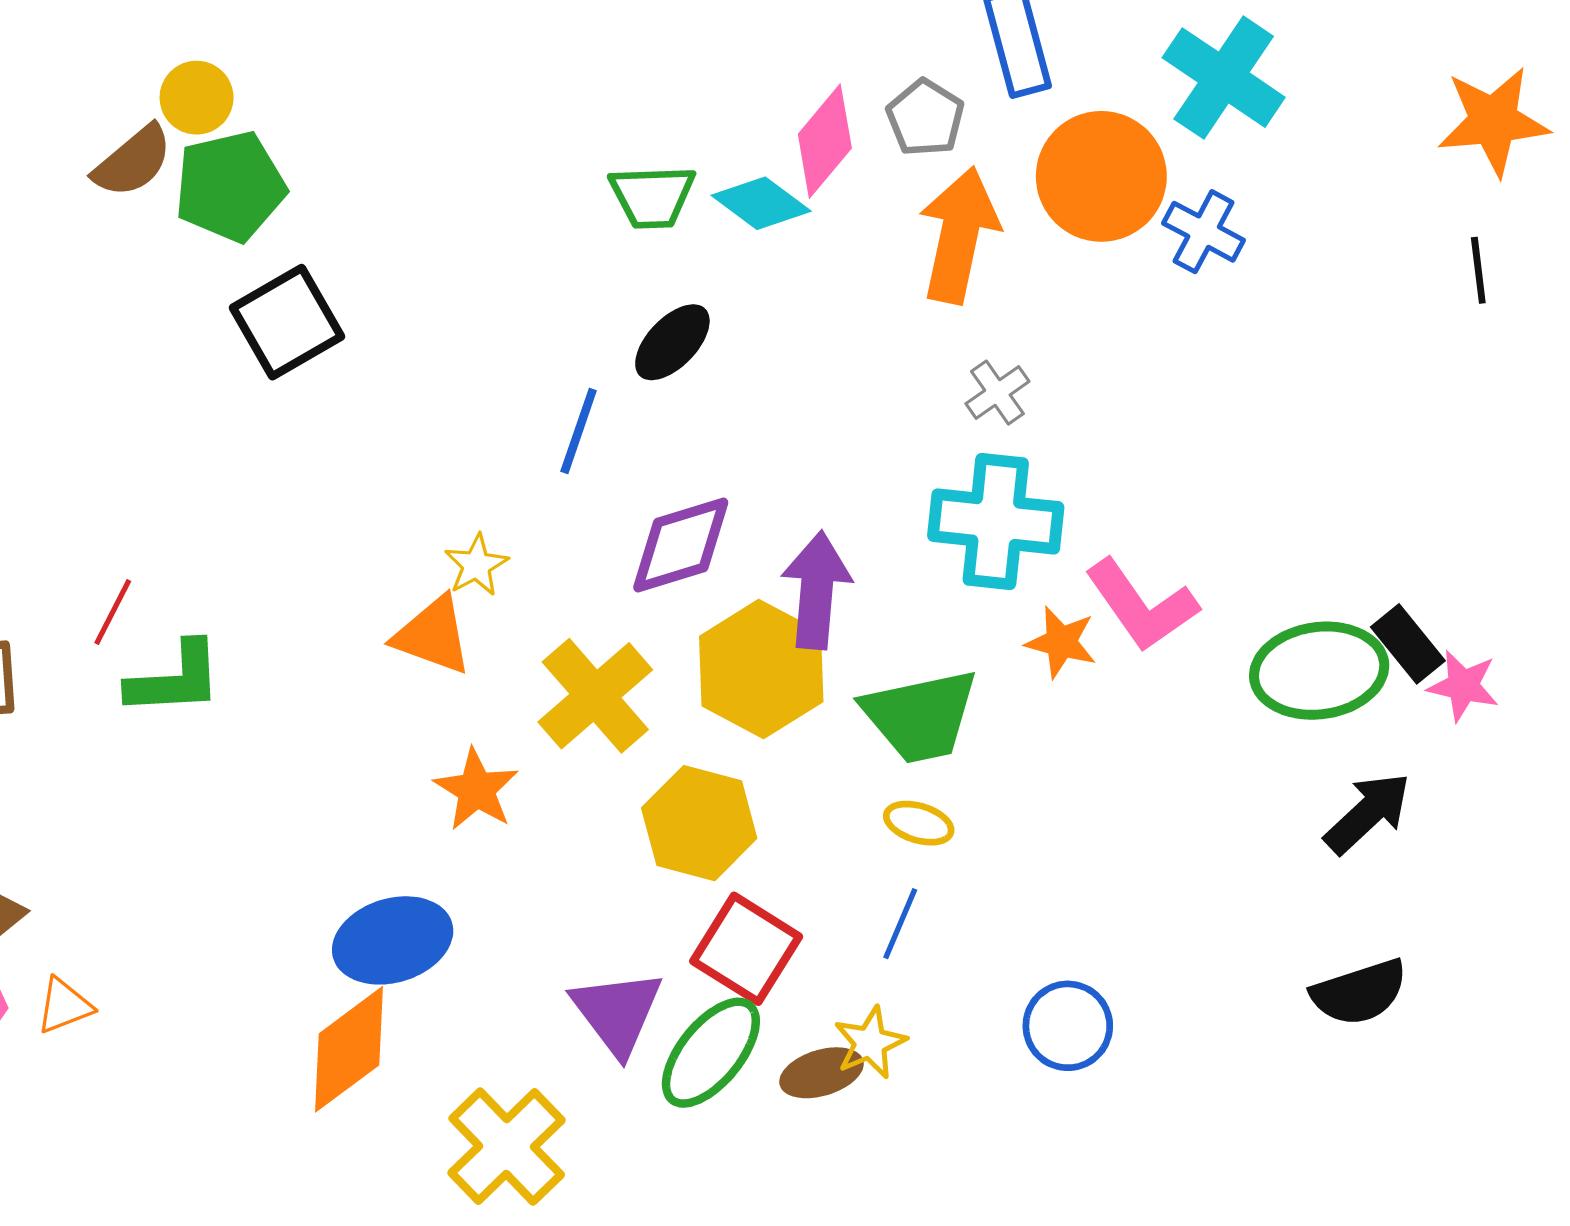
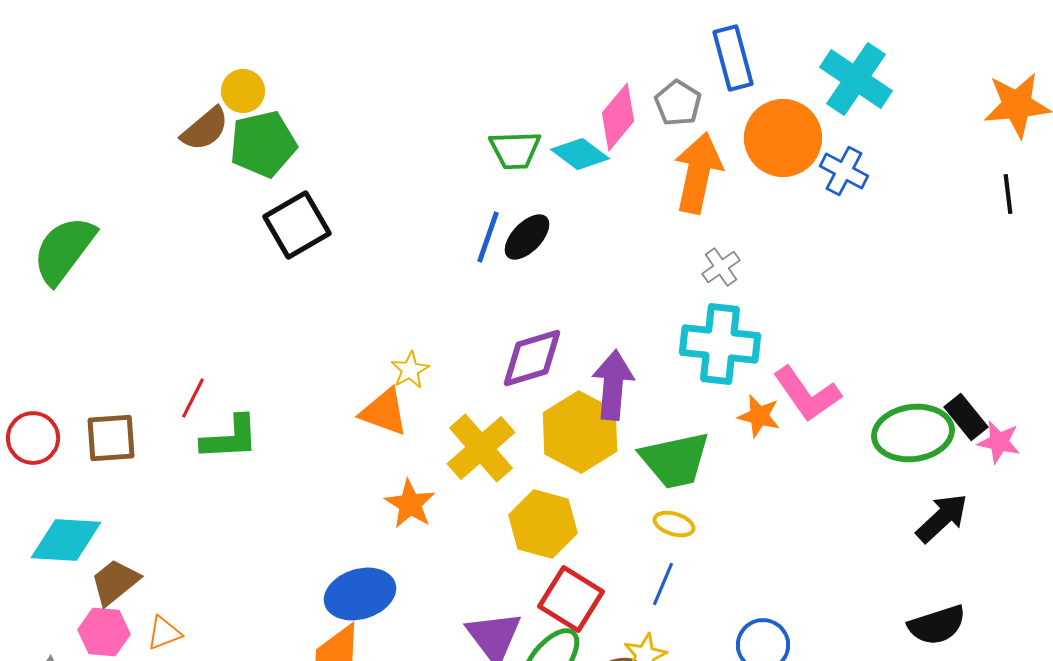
blue line: (579, 431) -> (488, 237), moved

